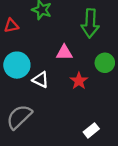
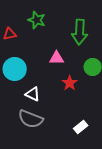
white triangle: (41, 80) -> (33, 94), moved
gray semicircle: (19, 117) -> (31, 119), moved, turned -115

